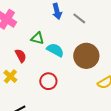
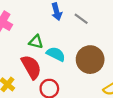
red semicircle: (21, 56) -> (31, 67), moved, size x1.6

